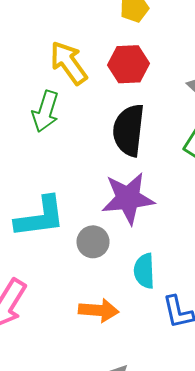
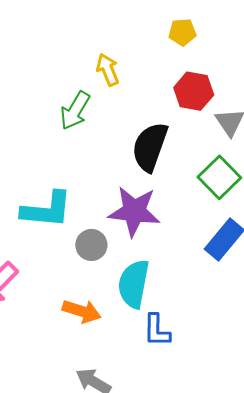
yellow arrow: (69, 63) -> (108, 70), size x0.7
red hexagon: (128, 64) -> (194, 91), moved
cyan semicircle: (144, 271) -> (134, 284), size x1.4

